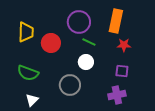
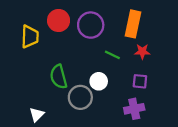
green line: (89, 42) -> (112, 55), moved
red circle: (51, 43) -> (59, 20), moved
white circle: (86, 62) -> (99, 81), moved
green semicircle: (28, 73) -> (59, 77), moved, turned 55

